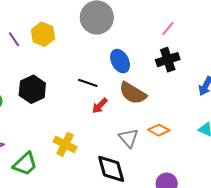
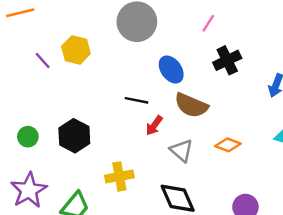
pink line: (168, 28) -> (208, 23), moved
black hexagon: (32, 89) -> (74, 136), moved
gray triangle: (129, 138) -> (181, 151), moved
yellow cross: (65, 144) -> (119, 176), turned -30

